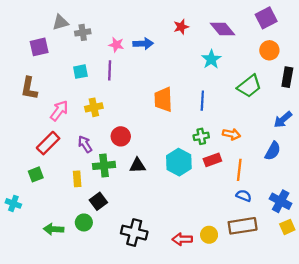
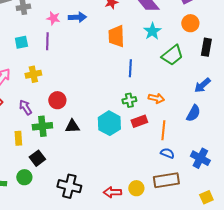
cyan star: (211, 59) -> (152, 31), moved
orange trapezoid: (163, 99) -> (116, 36), moved
yellow square: (287, 227) -> (206, 197), moved

